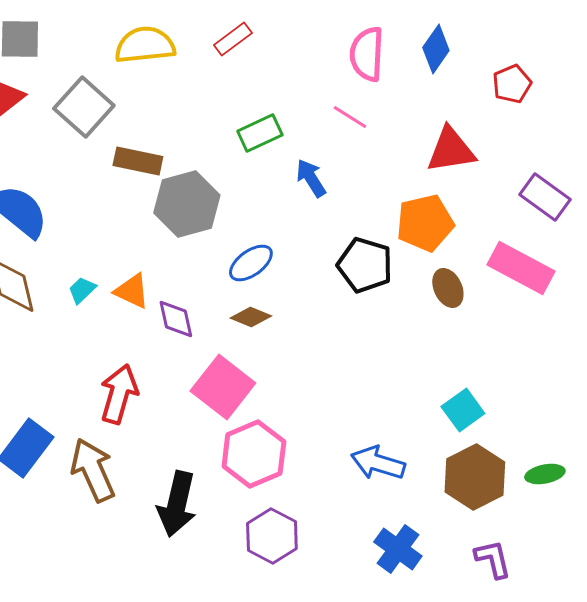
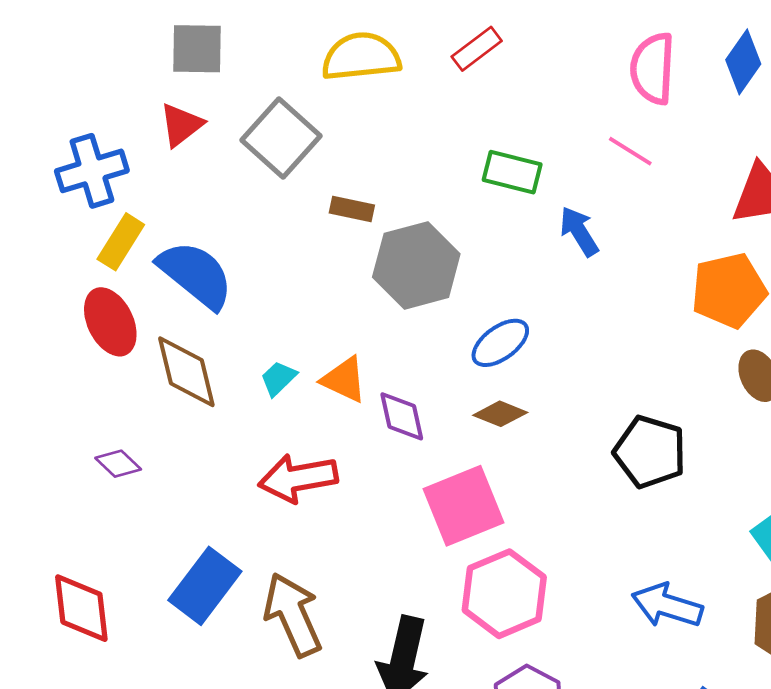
green rectangle: (260, 133) -> (512, 172), turned 39
brown rectangle: (138, 161) -> (352, 209), size x0.7
black pentagon: (365, 265) -> (650, 452), moved
pink square: (223, 387) -> (464, 506), turned 30
red arrow: (119, 394) -> (298, 478), moved, turned -116

